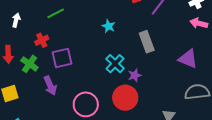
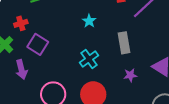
purple square: (62, 58) -> (38, 44), turned 35
purple star: (135, 75) -> (130, 75), moved

